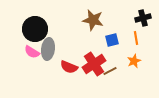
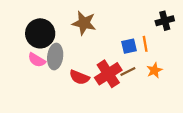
brown star: (93, 20) -> (84, 23), moved
orange line: (136, 38) -> (145, 44), moved
brown line: (110, 71) -> (128, 71), moved

